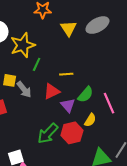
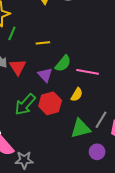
red triangle: (52, 91) -> (18, 67), moved, turned -36
pink line: (109, 103) -> (88, 72), turned -55
yellow semicircle: (90, 120) -> (77, 95), moved

